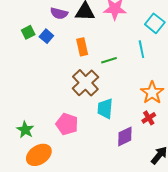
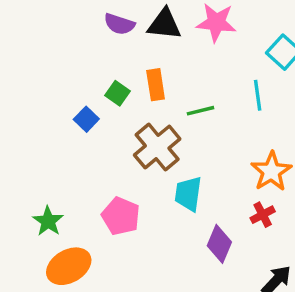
green square: (28, 32) -> (117, 93), moved, turned -32
blue square: (46, 36) -> (86, 119), moved
purple diamond: (125, 136) -> (219, 244), turned -45

